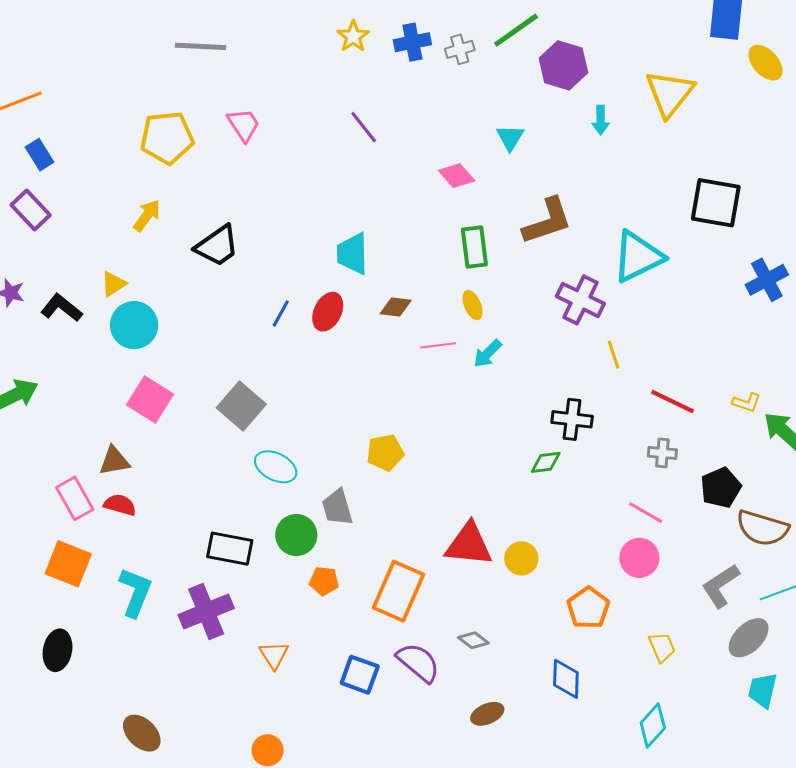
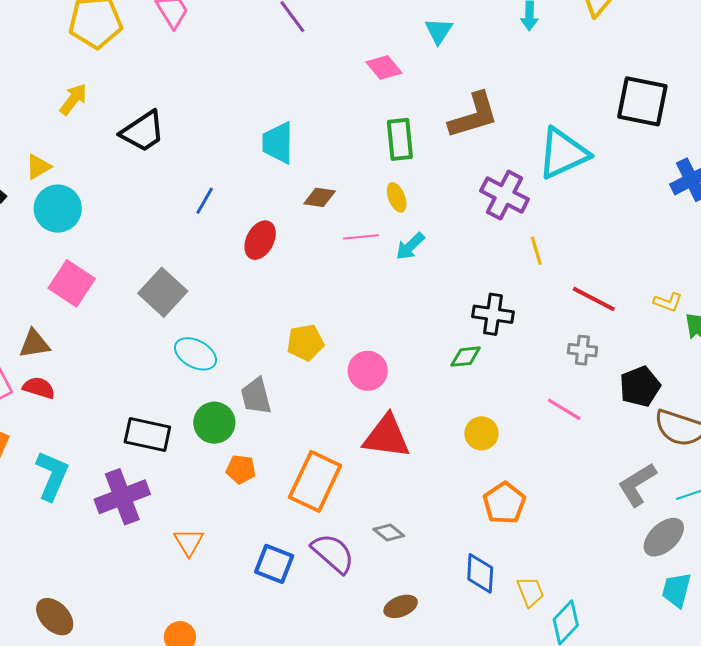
red ellipse: (328, 312) -> (260, 240), moved
yellow circle: (521, 558) -> (481, 433), moved
pink circle: (639, 558) -> (368, 371), moved
yellow trapezoid: (662, 647) -> (530, 592), moved

